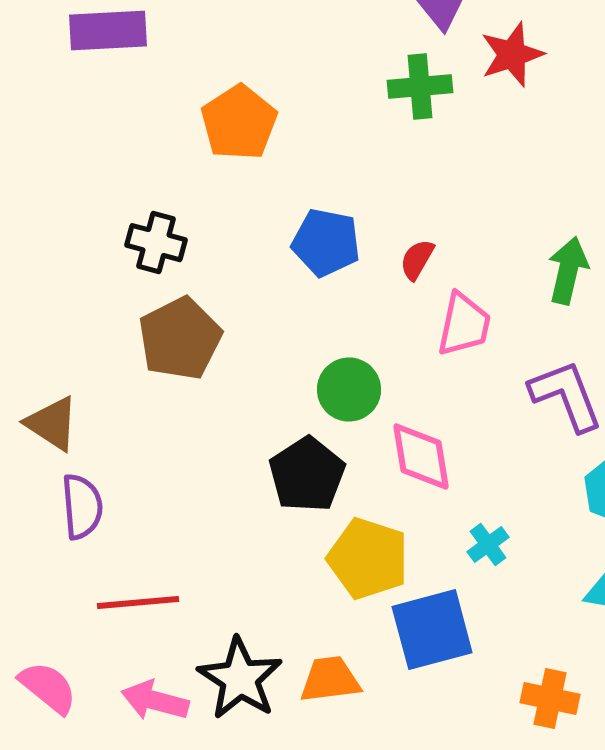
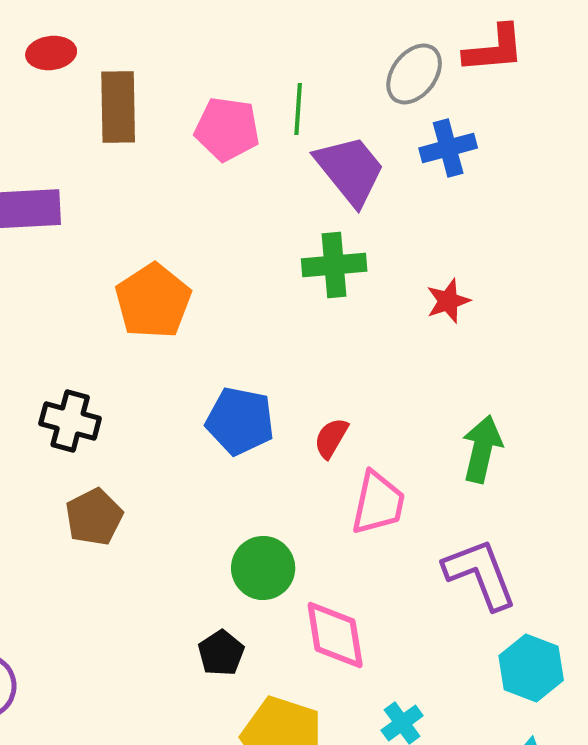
red star: (512, 55) -> (448, 301), moved, size x0.7
brown pentagon: (180, 339) -> (94, 517), size x0.7
black pentagon: (307, 475) -> (221, 653), size x0.6

